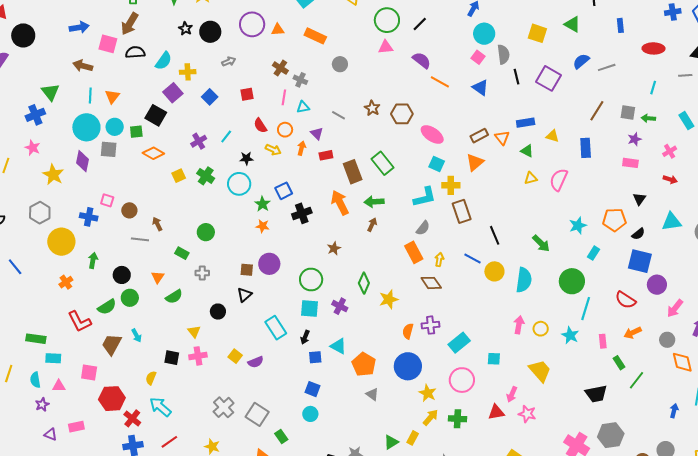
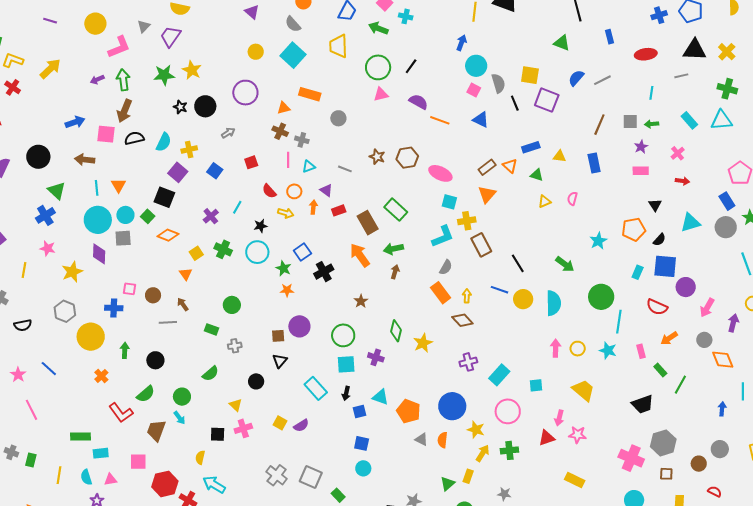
orange triangle: (278, 30) -> (284, 108), moved
yellow square: (537, 33) -> (530, 75), moved
black circle: (23, 35) -> (38, 157), moved
green square: (136, 132) -> (148, 216), turned -32
yellow star: (53, 175) -> (72, 272), turned 30
pink semicircle: (559, 180) -> (572, 199), size x0.6
cyan rectangle: (593, 253) -> (638, 272), moved
orange triangle: (158, 277) -> (186, 274), moved
green circle: (130, 298) -> (182, 397), moved
orange semicircle: (408, 331) -> (443, 440), moved

